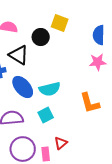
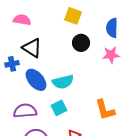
black circle: (41, 37) -> (81, 43), moved
orange L-shape: (90, 103) -> (105, 110), moved

